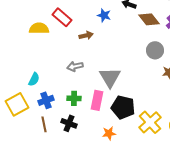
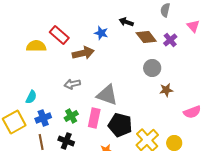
brown arrow: (86, 35) -> (83, 53), size x1.5
gray triangle: (110, 77) -> (107, 95), turned -40
green cross: (74, 98) -> (71, 116), turned -32

